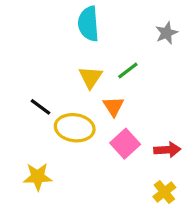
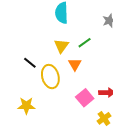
yellow ellipse: (75, 128) -> (50, 77), turned 65
pink square: (125, 144) -> (85, 98), moved

